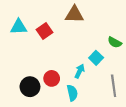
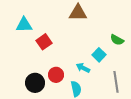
red square: (44, 31) -> (44, 42), moved
cyan arrow: (80, 71) -> (83, 68), turned -88

